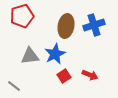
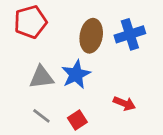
red square: (64, 76) -> (77, 120), moved
gray line: (14, 86) -> (41, 116), moved

